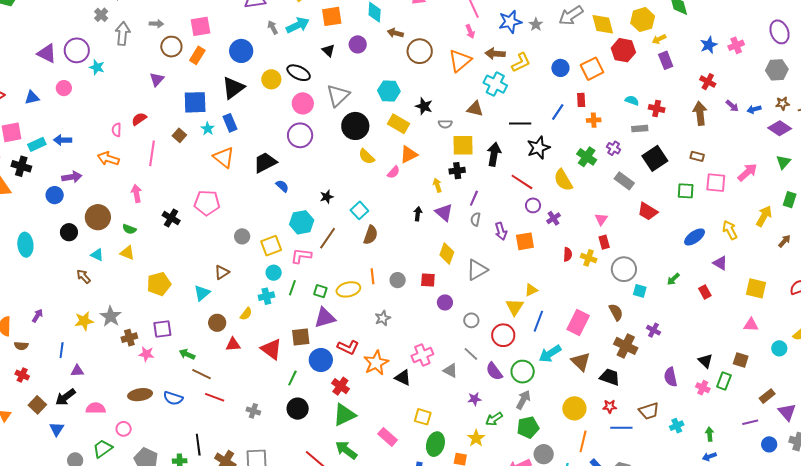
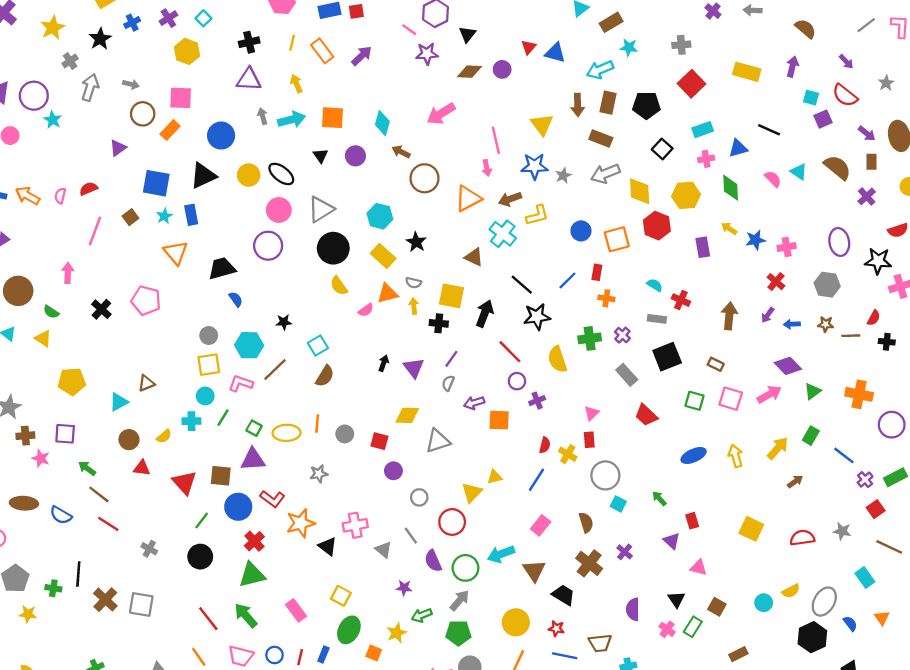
yellow arrow: (659, 39) -> (729, 228), moved, turned 48
brown arrow: (495, 54) -> (510, 199), turned -36
red cross: (708, 82) -> (776, 282), moved
purple arrow: (732, 106) -> (768, 315), turned 72
black line: (520, 123) -> (522, 285), turned 30
gray semicircle: (445, 124) -> (414, 283), moved
purple diamond: (780, 128) -> (788, 366), moved
green cross: (587, 157) -> (590, 338), turned 36
orange arrow: (108, 159) -> (28, 196), moved
yellow arrow: (437, 185) -> (414, 306), moved
purple arrow: (501, 231) -> (474, 403), turned 78
gray circle: (242, 236) -> (209, 335), moved
yellow diamond: (447, 254) -> (407, 415), turned 60
purple triangle: (720, 263) -> (672, 541), moved
green arrow: (673, 279) -> (659, 498), turned 80
blue line: (538, 321) -> (536, 480), moved
pink rectangle: (578, 323) -> (541, 525), size x0.7
pink triangle: (751, 325) -> (699, 568), moved

